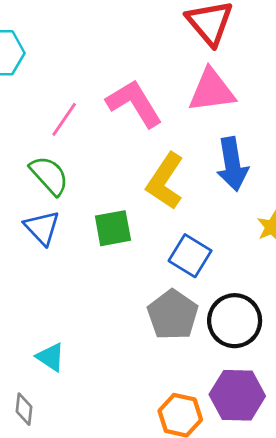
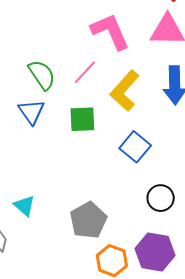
pink line: (64, 119) -> (85, 72), moved
gray pentagon: (173, 315) -> (88, 220), moved
black circle: (235, 321) -> (161, 198), size x0.7

